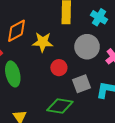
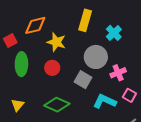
red circle: (59, 68) -> (52, 68), moved
gray square: (81, 84) -> (83, 80), moved, turned 36

